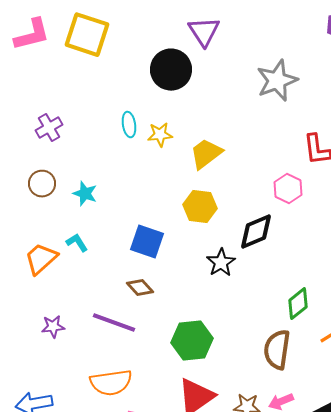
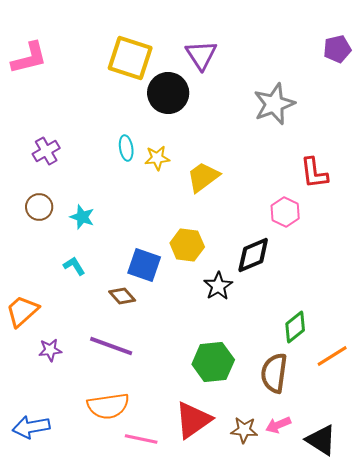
yellow square: (87, 35) -> (130, 58), moved
yellow hexagon: (200, 207) -> (187, 245), moved
orange trapezoid: (41, 259) -> (22, 311), moved
brown diamond: (140, 288) -> (122, 296), moved
green hexagon: (192, 341) -> (213, 362), moved

